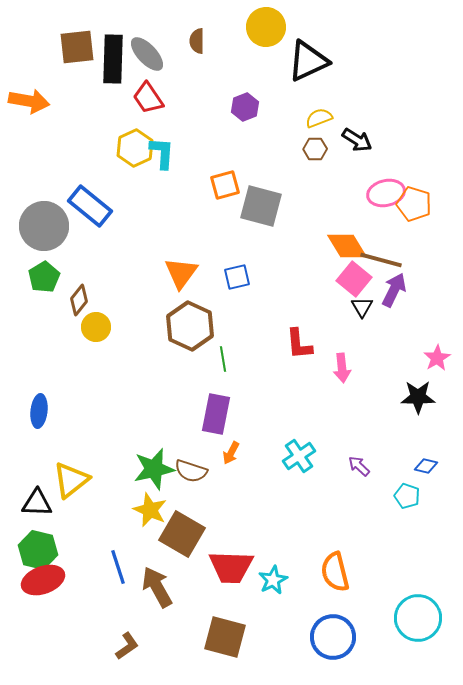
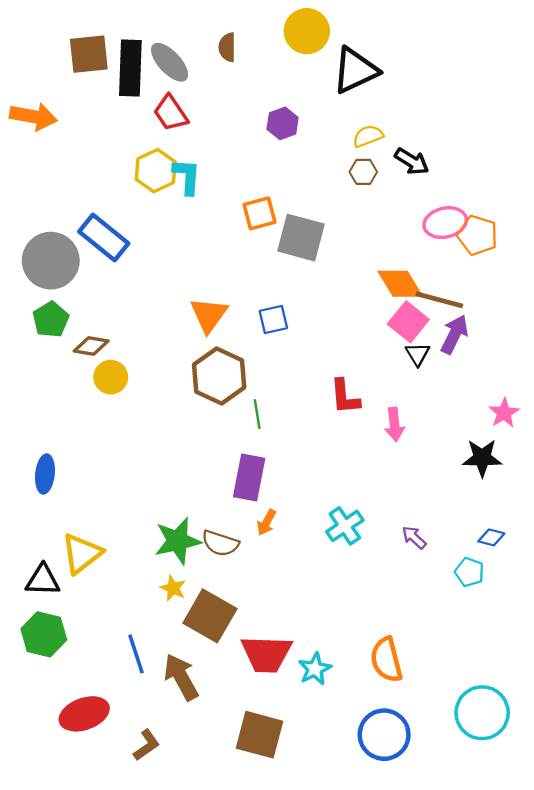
brown diamond: (79, 300) -> (91, 346), turned 60
yellow star: (150, 510) -> (173, 588), size x0.7
red ellipse: (43, 580) -> (84, 714), moved

